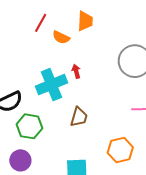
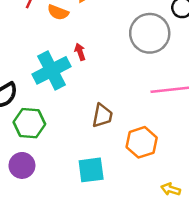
brown trapezoid: (79, 117) -> (102, 116), moved

